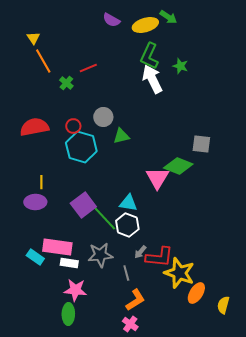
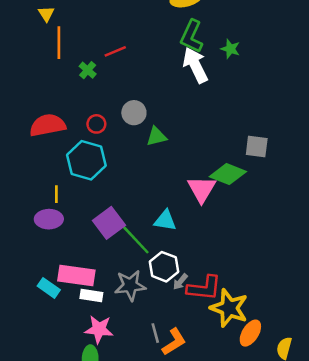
orange line: (43, 61) -> (59, 43), turned 30
cyan hexagon: (81, 147) -> (86, 160), moved
white hexagon: (127, 225) -> (164, 267), moved
gray line: (126, 273) -> (155, 333), moved

